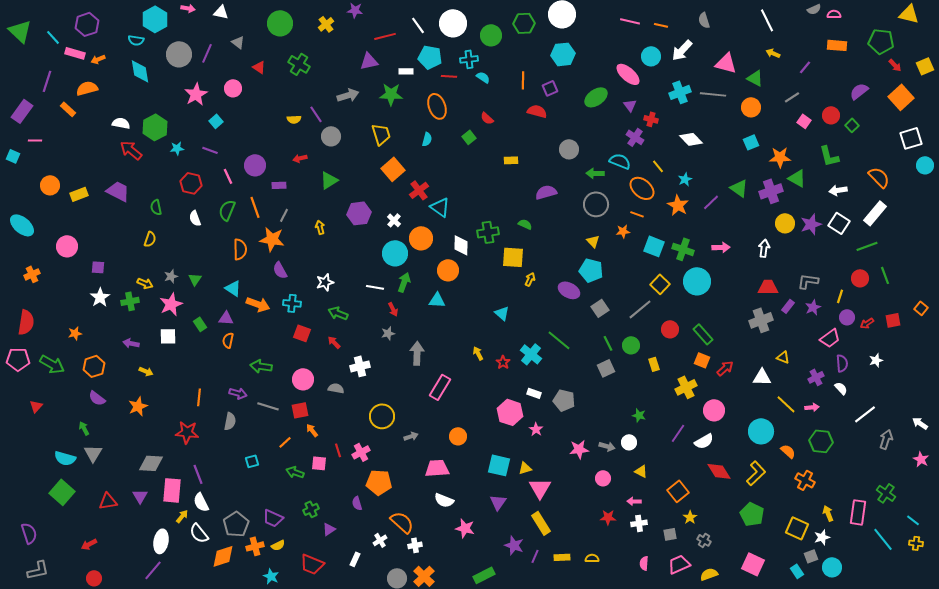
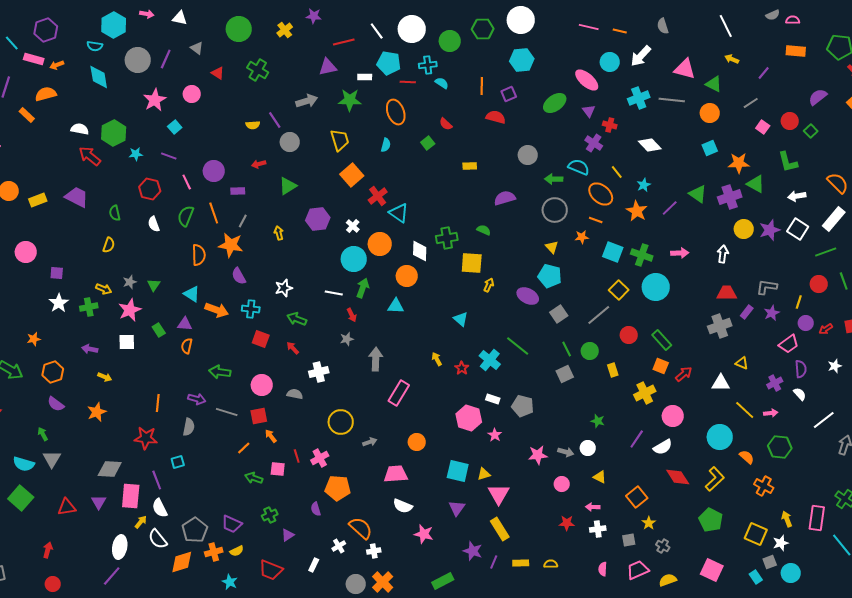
cyan square: (252, 461) -> (178, 462), moved
red arrow: (89, 544) -> (48, 550), turned 133

